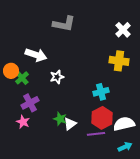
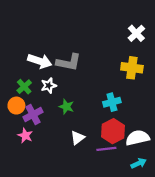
gray L-shape: (64, 24) -> (69, 62), moved
orange circle: (11, 71) -> (16, 106), moved
white star: (57, 77) -> (49, 86), moved
green star: (60, 119) -> (66, 107), moved

